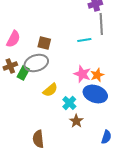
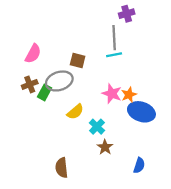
gray line: (101, 24) -> (114, 38), moved
brown square: (44, 43) -> (78, 60), moved
blue ellipse: (95, 94) -> (141, 112), moved

